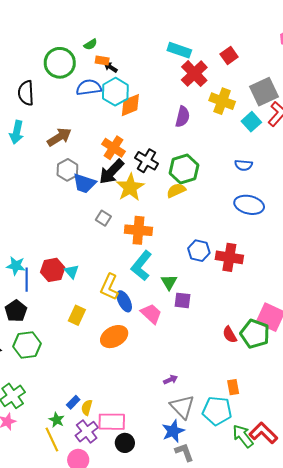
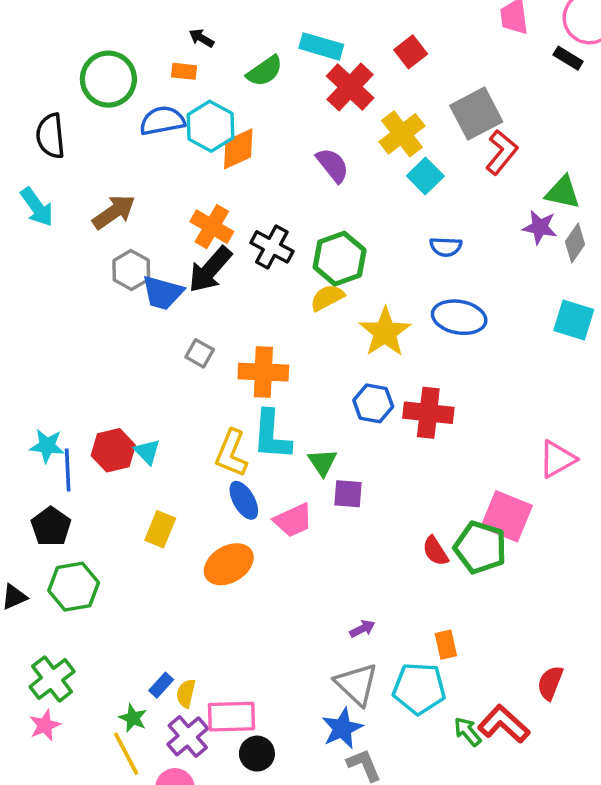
green semicircle: (90, 44) -> (265, 71), moved, size x1.5
black arrow: (111, 67) -> (201, 38), moved
yellow cross: (222, 101) -> (402, 134), turned 35
purple semicircle: (183, 117) -> (333, 165), turned -50
cyan square: (251, 122) -> (425, 176), moved
cyan arrow: (17, 132) -> (37, 207), turned -45
yellow star: (130, 187) -> (385, 332), moved
cyan L-shape: (141, 266) -> (272, 435), turned -32
yellow L-shape: (109, 287) -> (231, 453), moved
pink trapezoid: (151, 314) -> (293, 520), turned 115
purple arrow: (171, 380) -> (362, 629), moved
green arrow: (243, 436) -> (468, 732), size x0.7

